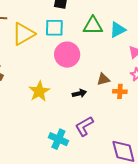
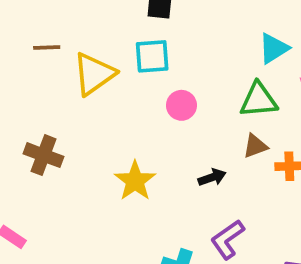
green triangle: (93, 26) -> (259, 100), moved
pink circle: (67, 55) -> (181, 105), size x0.6

